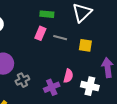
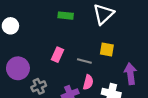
pink rectangle: (40, 33) -> (58, 55), moved
gray line: (60, 38) -> (84, 61), moved

